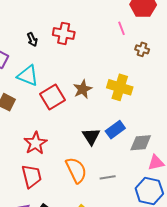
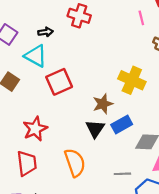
black arrow: (32, 39) -> (45, 32), moved, turned -80
brown star: (83, 89) -> (103, 104), moved
gray line: (108, 177) -> (122, 174), moved

